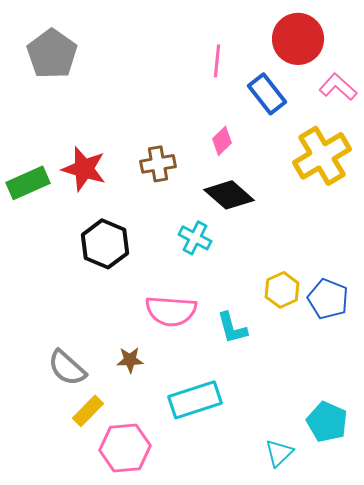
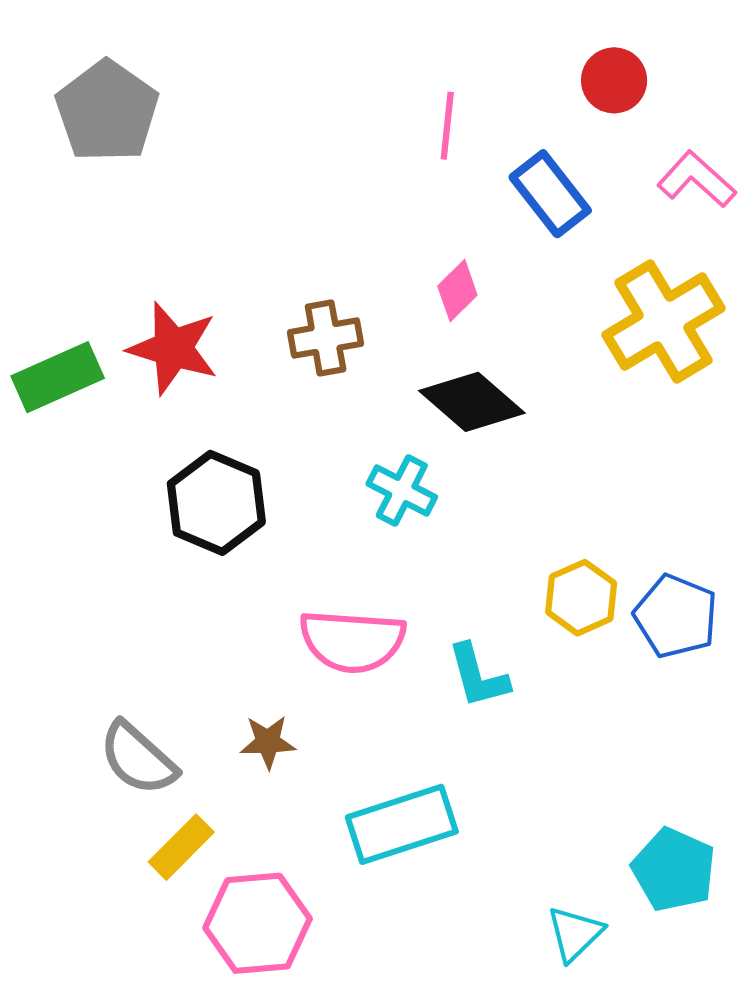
red circle: (298, 39) -> (614, 80), size x0.6

